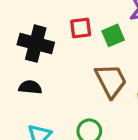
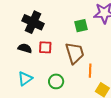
red square: (81, 28) -> (45, 47), moved

